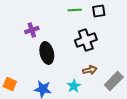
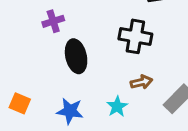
black cross: (86, 40) -> (135, 36), turned 30

